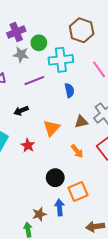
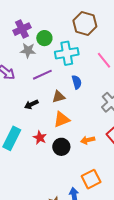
brown triangle: (81, 122) -> (59, 97), moved
orange triangle: (51, 128) -> (62, 119), turned 30
orange arrow: (77, 151) -> (88, 140), turned 120
black circle: (55, 178) -> (61, 147), moved

